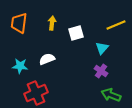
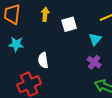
white semicircle: (47, 59) -> (43, 60), moved, turned -77
cyan star: (20, 66) -> (16, 44), moved

